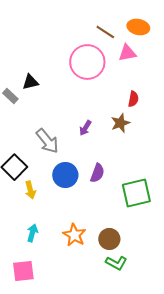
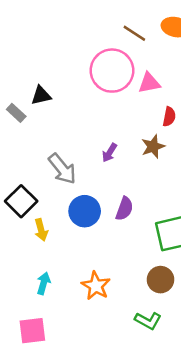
pink triangle: (127, 53) -> (149, 83), moved
brown circle: (109, 239) -> (160, 280), moved

